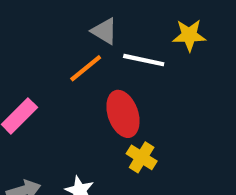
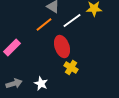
white line: (144, 60) -> (72, 21), turned -48

